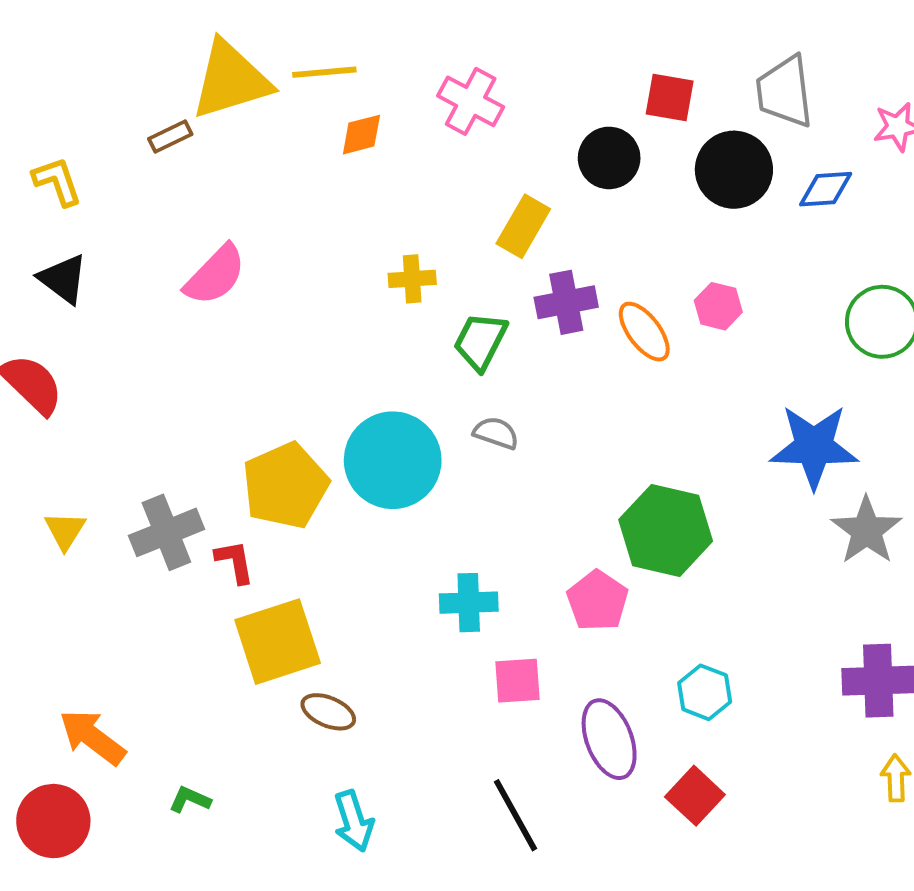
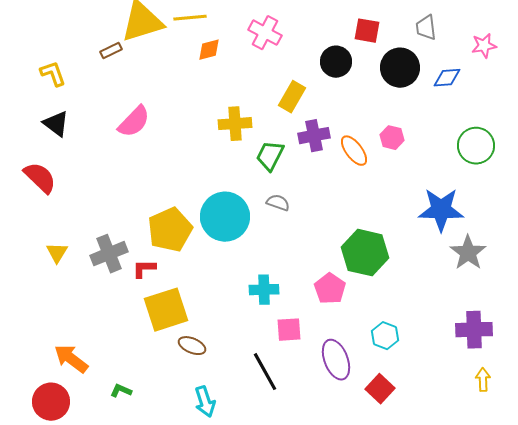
gray trapezoid: (785, 92) -> (426, 28), size x0.7
yellow cross: (412, 279) -> (235, 124), size x1.4
red L-shape: (235, 562) -> (144, 269), turned -80
black line: (516, 815) -> (265, 372), moved

